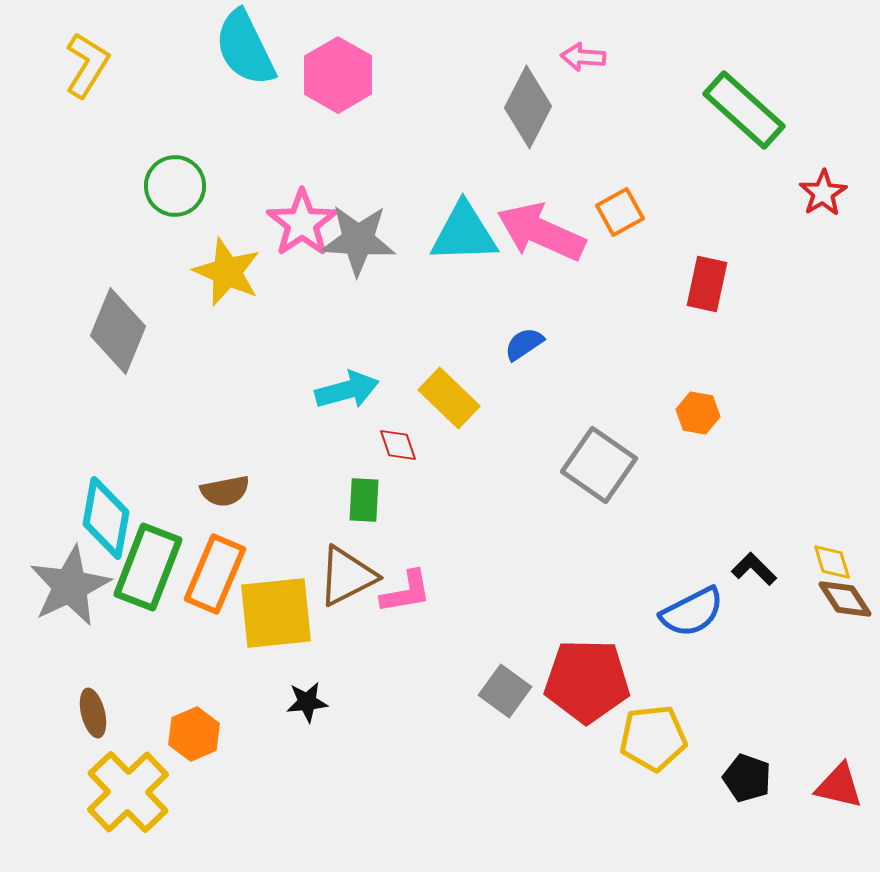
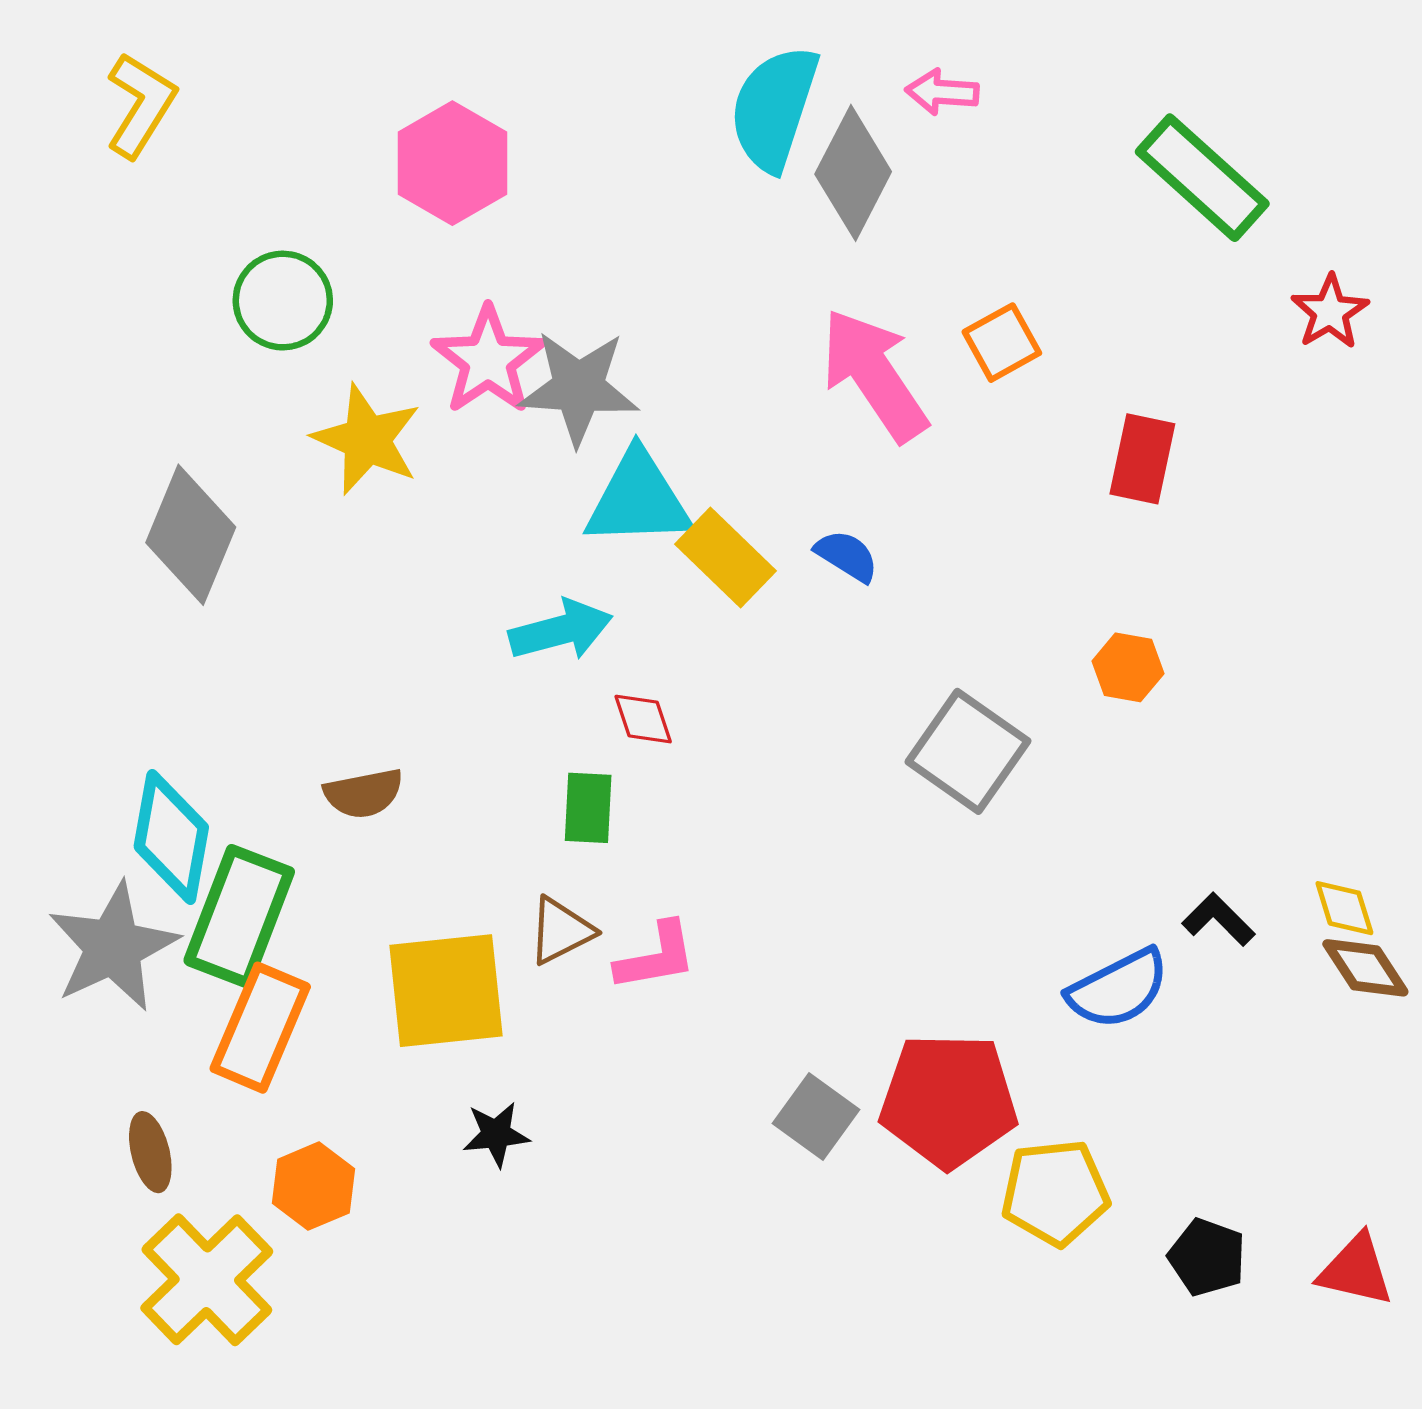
cyan semicircle: (245, 48) -> (774, 108), moved, turned 44
pink hexagon: (338, 75) -> (452, 163), moved
pink arrow: (541, 232) -> (874, 375), turned 32
cyan triangle: (464, 233) -> (638, 499), moved
blue semicircle: (524, 344) -> (847, 556), turned 66
yellow rectangle: (449, 398) -> (726, 557), moved
orange rectangle: (215, 574) -> (260, 1028), moved
brown triangle: (347, 576) -> (561, 931), size x0.7

